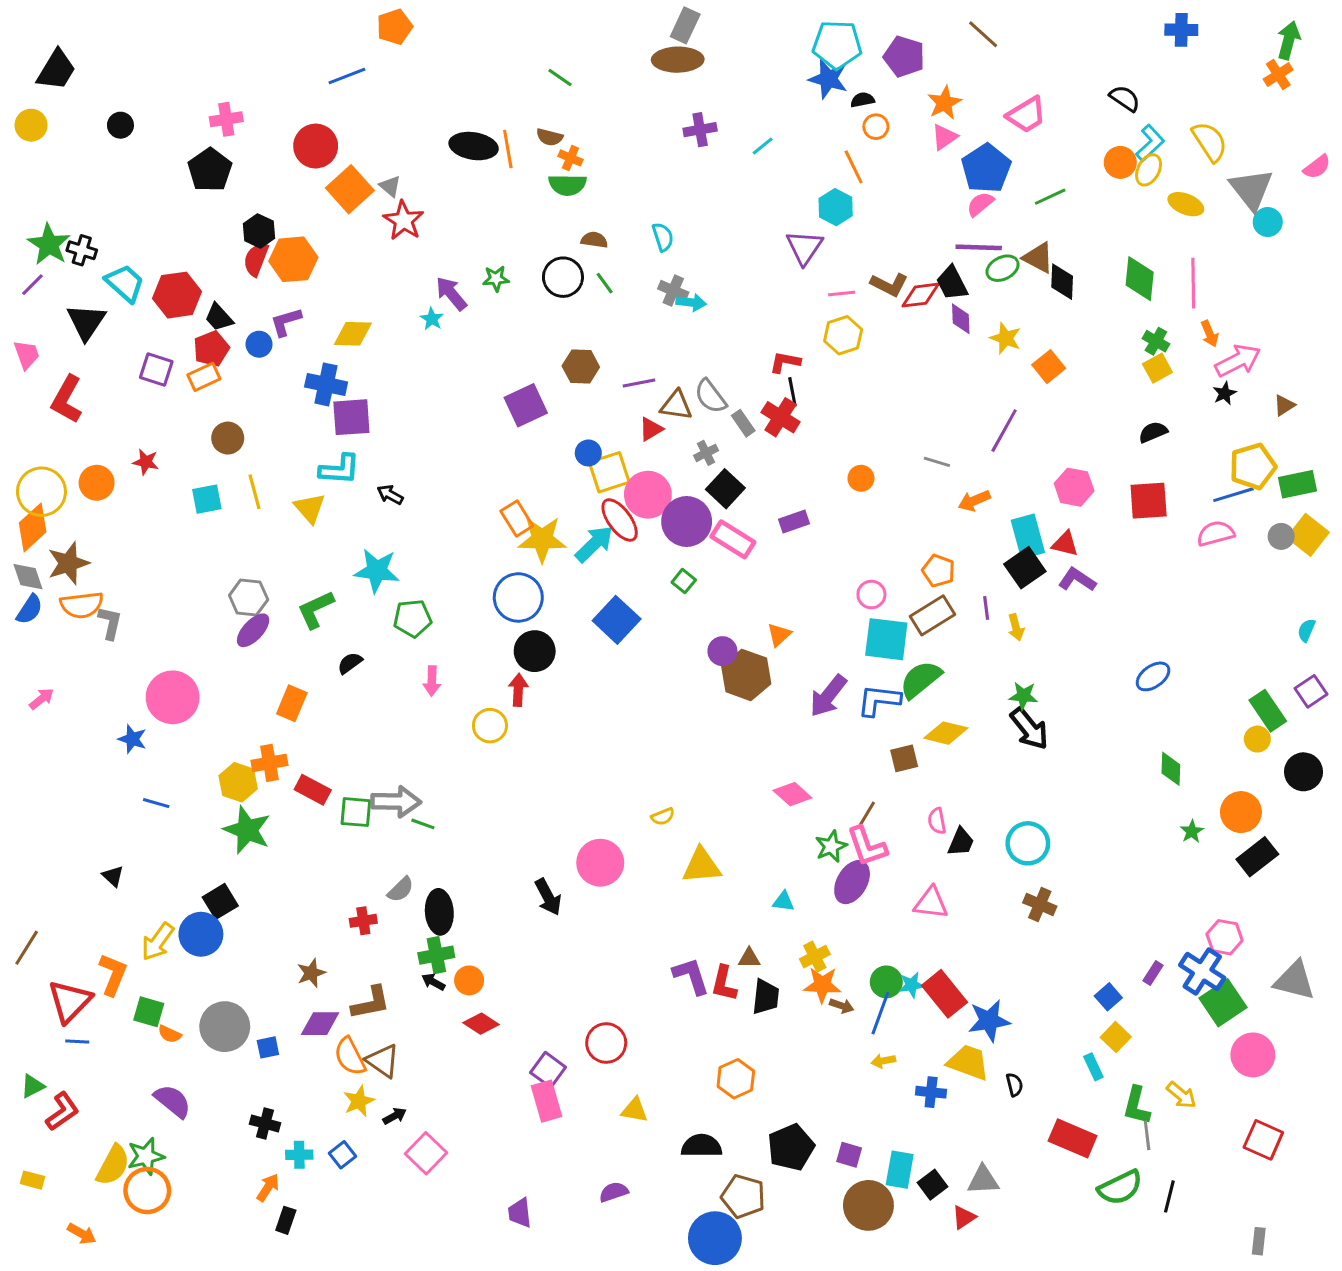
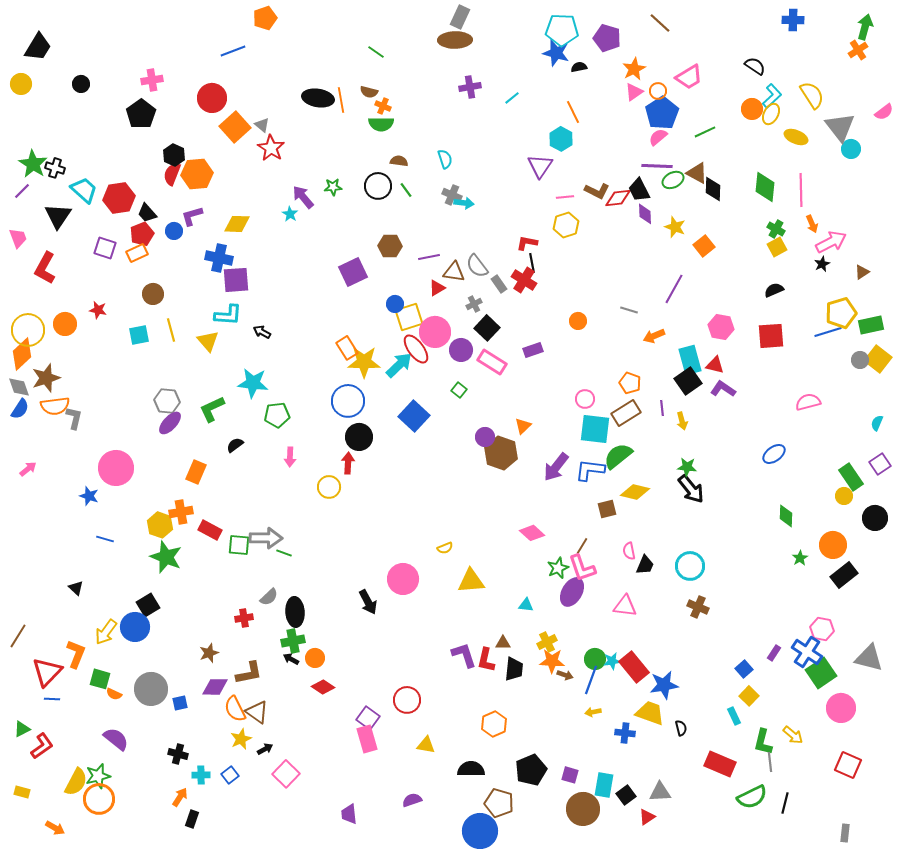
orange circle: (876, 127) -> (658, 91), moved
purple circle: (687, 522) -> (461, 350), size x0.7
pink semicircle: (1216, 533) -> (808, 402), moved

